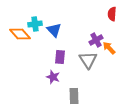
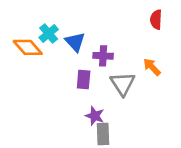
cyan cross: (35, 24) -> (49, 33), turned -32
purple cross: (96, 40) -> (103, 56), moved, turned 32
purple star: (53, 77) -> (95, 116), moved

